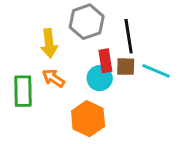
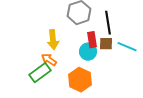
yellow arrow: (49, 43) -> (53, 40), moved
orange arrow: (53, 78) -> (49, 60), moved
green rectangle: (23, 91) -> (40, 73), moved, turned 55

